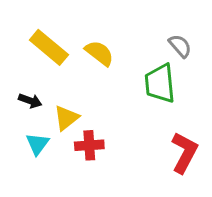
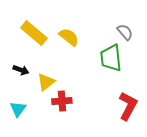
cyan triangle: (37, 144) -> (18, 109), moved

